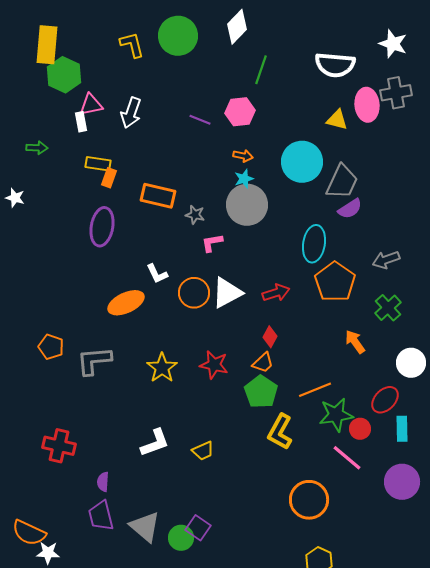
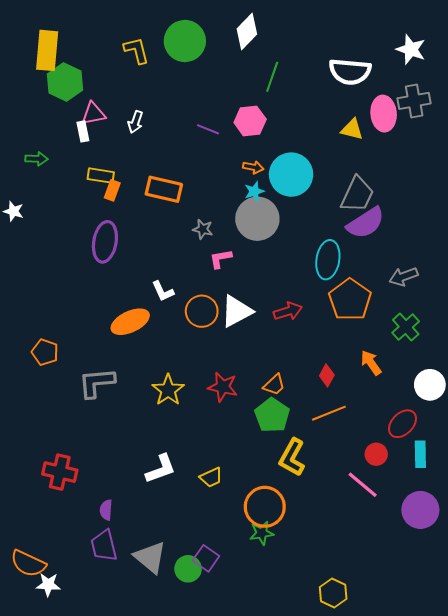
white arrow: (131, 113) -> (135, 122), size x0.7
cyan circle: (302, 162) -> (291, 175), moved
orange rectangle: (158, 196) -> (164, 189), moved
purple semicircle: (350, 209) -> (366, 223), size x1.5
red diamond: (270, 337) -> (327, 375), moved
orange pentagon: (51, 347) -> (45, 352), moved
green star: (336, 415) -> (262, 533), moved, size x0.7
orange circle: (309, 500) -> (265, 507), moved

